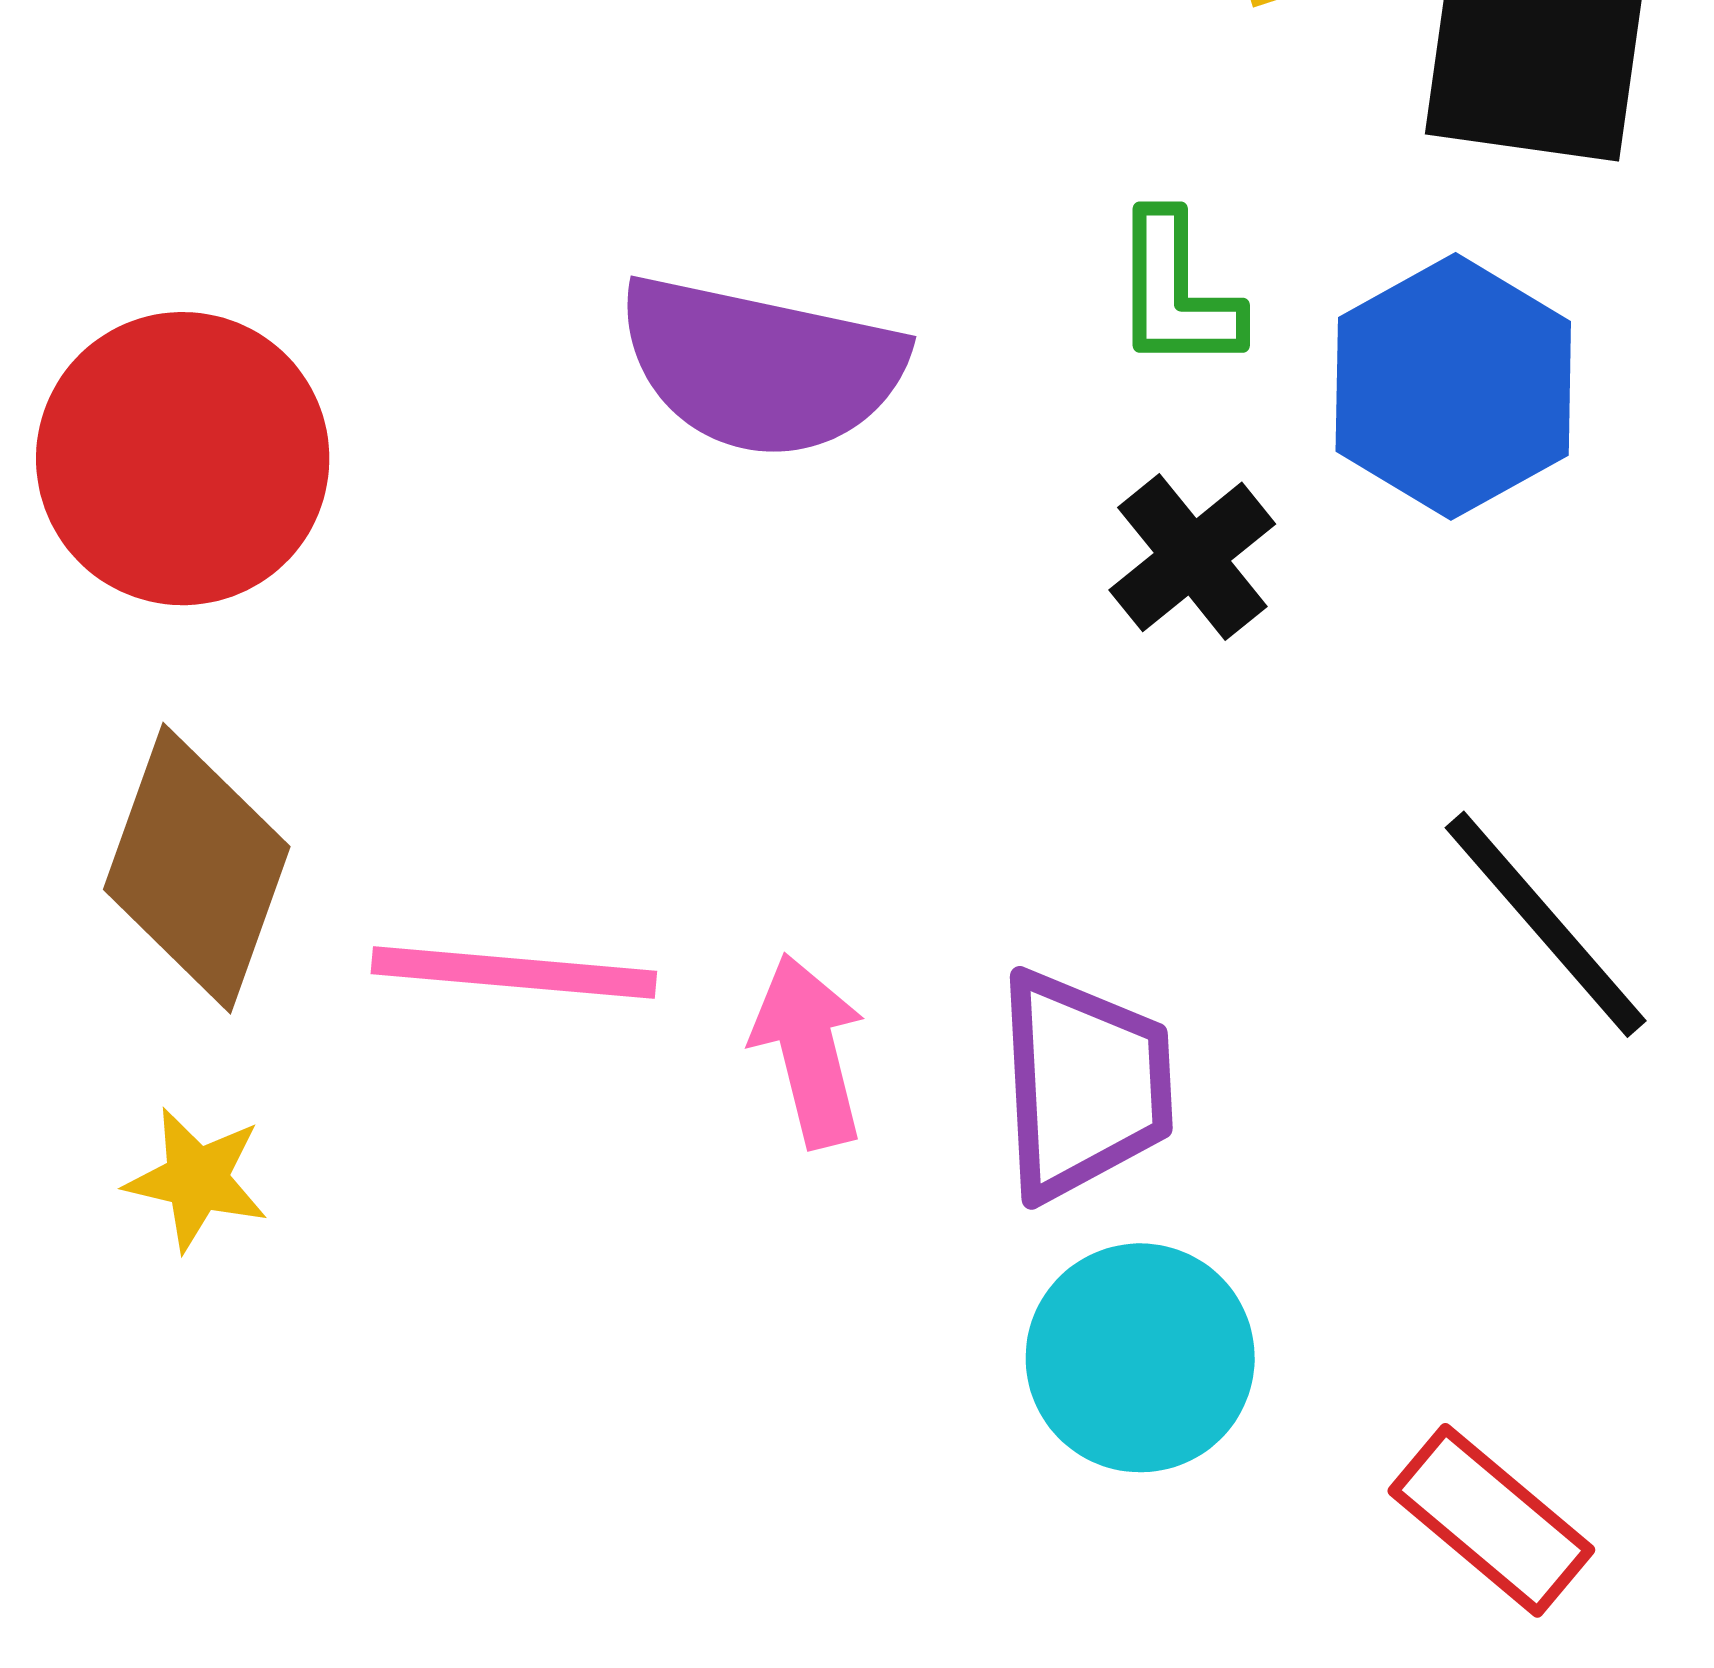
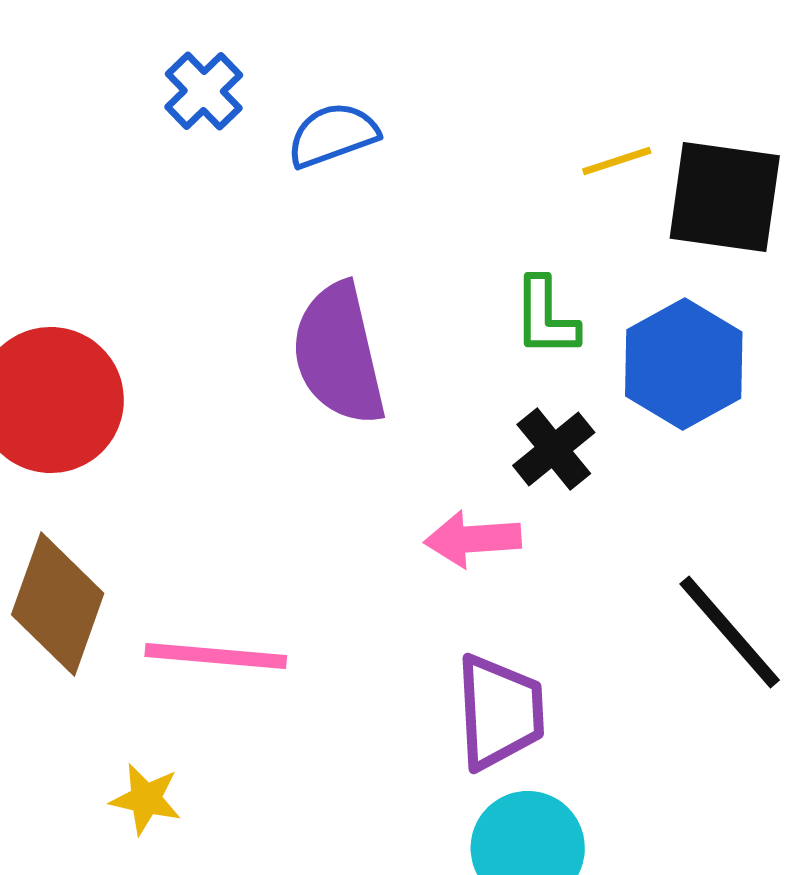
purple semicircle: (761, 366) -> (339, 354), turned 65
pink arrow: (809, 1051) -> (473, 539), moved, turned -80
yellow star: (197, 1179) -> (146, 799), moved

